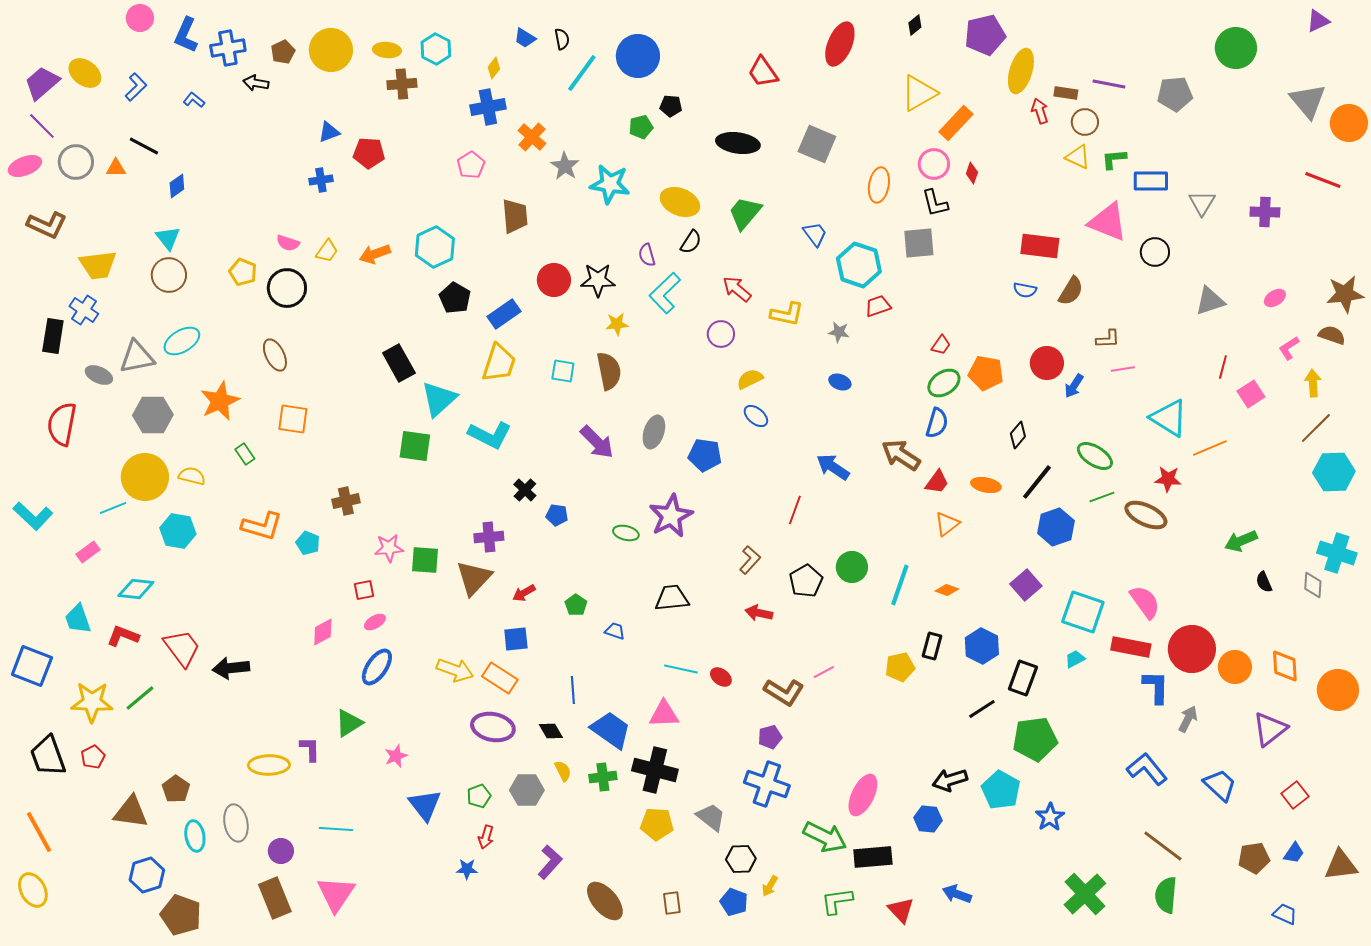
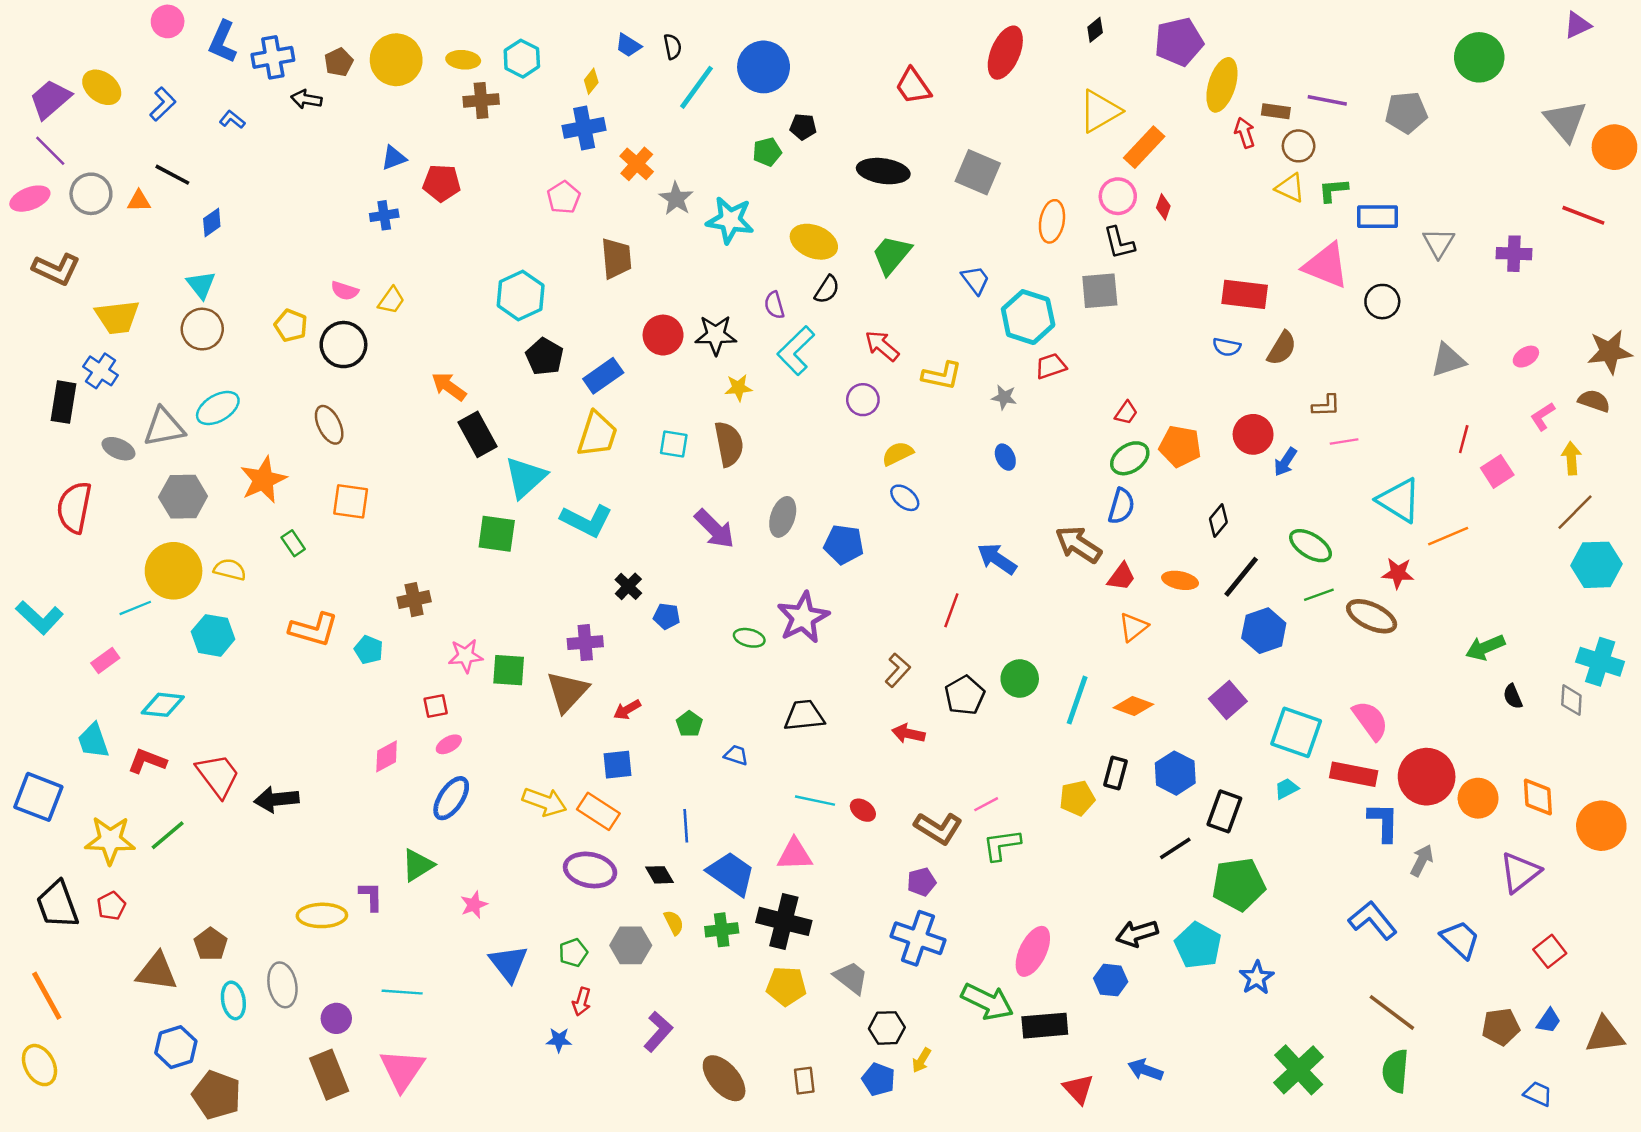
orange arrow: (375, 254) -> (449, 386), moved, turned 56
blue ellipse: (840, 382) -> (1005, 457), turned 45
orange diamond: (947, 590) -> (1133, 706), size x1.4
green L-shape: (837, 901) -> (1002, 845), moved

